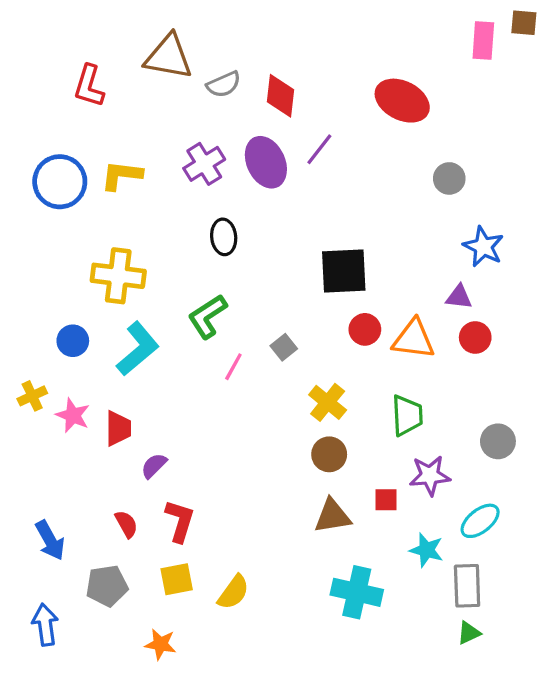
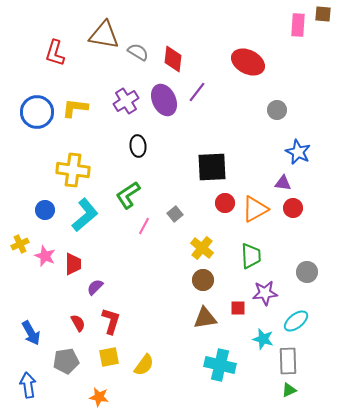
gray semicircle: (224, 84) -> (138, 52), turned -125
orange triangle: (414, 339) -> (255, 209), turned -36

